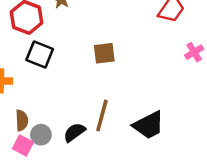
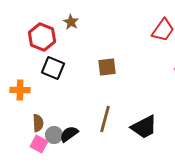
black semicircle: (74, 132) -> (69, 134), moved

